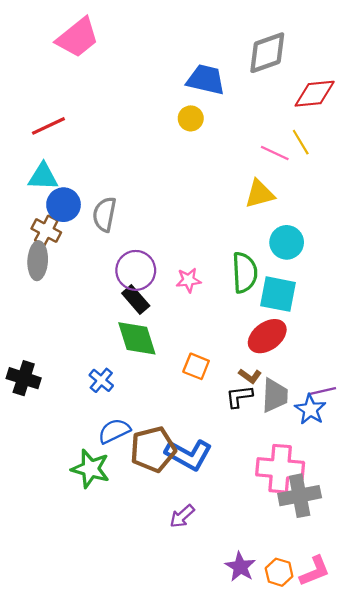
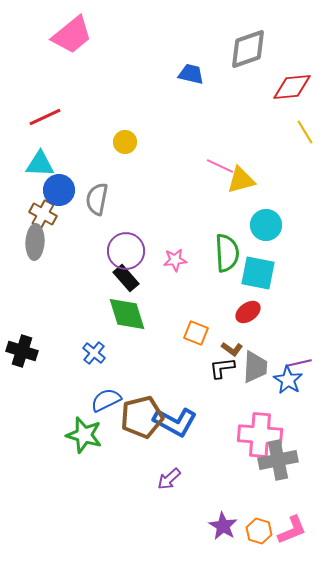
blue trapezoid: (206, 80) -> (191, 74), size x0.7
yellow circle: (191, 118) -> (125, 142), moved
yellow line: (301, 142) -> (305, 132), moved
pink line: (275, 153) -> (220, 166), moved
red ellipse: (267, 336) -> (248, 312), size x0.7
orange square: (196, 366) -> (196, 333), moved

